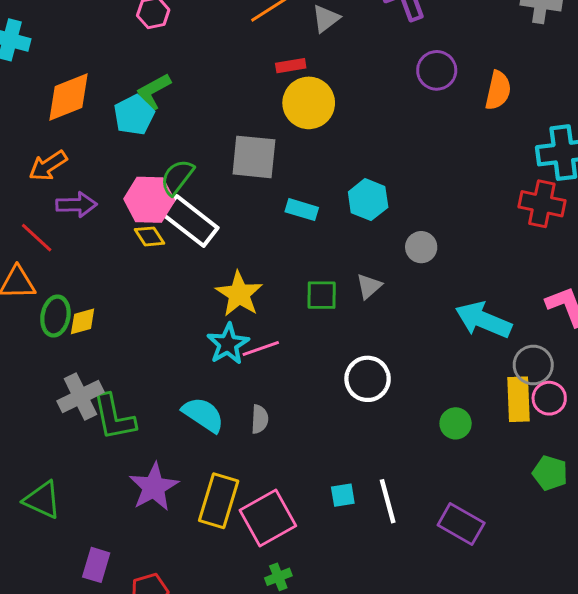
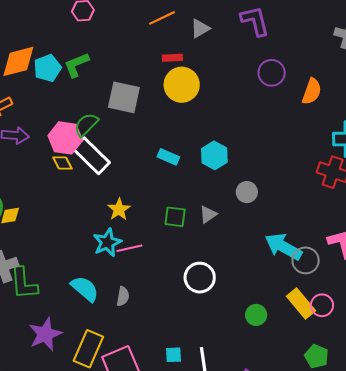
cyan pentagon: (134, 115) -> (47, 68), moved
gray square: (254, 157) -> (124, 97), moved
yellow star: (239, 294) -> (119, 209), size x0.7
gray circle: (533, 365) -> (306, 260), moved
yellow rectangle: (519, 399) -> (301, 303), turned -44

